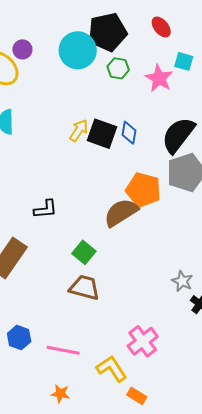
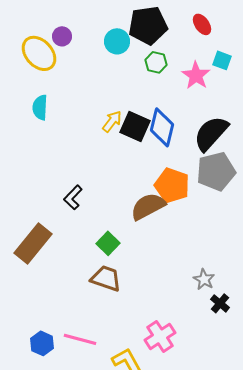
cyan circle: (78, 50) -> (117, 41), size x0.7
blue diamond: (129, 133) -> (162, 127), size x1.6
black L-shape: (45, 209) -> (73, 197), turned 135
blue hexagon: (19, 338) -> (42, 343), moved

